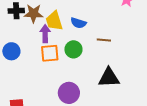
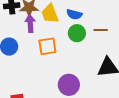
purple arrow: (45, 34) -> (30, 23), moved
green circle: (73, 49) -> (77, 33), moved

